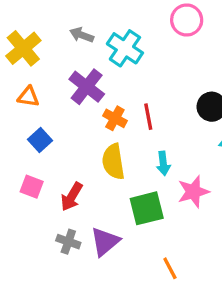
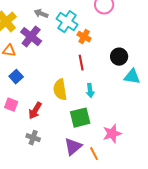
purple cross: (87, 87) -> (31, 37), moved
orange cross: (115, 118) -> (84, 37), moved
pink star: (193, 192) -> (112, 134), moved
purple triangle: (105, 242) -> (73, 147), moved

